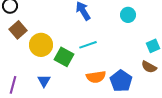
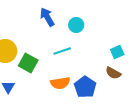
cyan circle: (128, 15) -> (76, 25), moved
cyan line: (88, 45) -> (62, 51), moved

